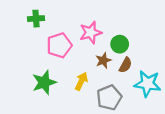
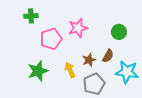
green circle: (120, 44) -> (119, 32), moved
brown star: (103, 60) -> (89, 60), moved
yellow arrow: (81, 81) -> (70, 70), turned -49

